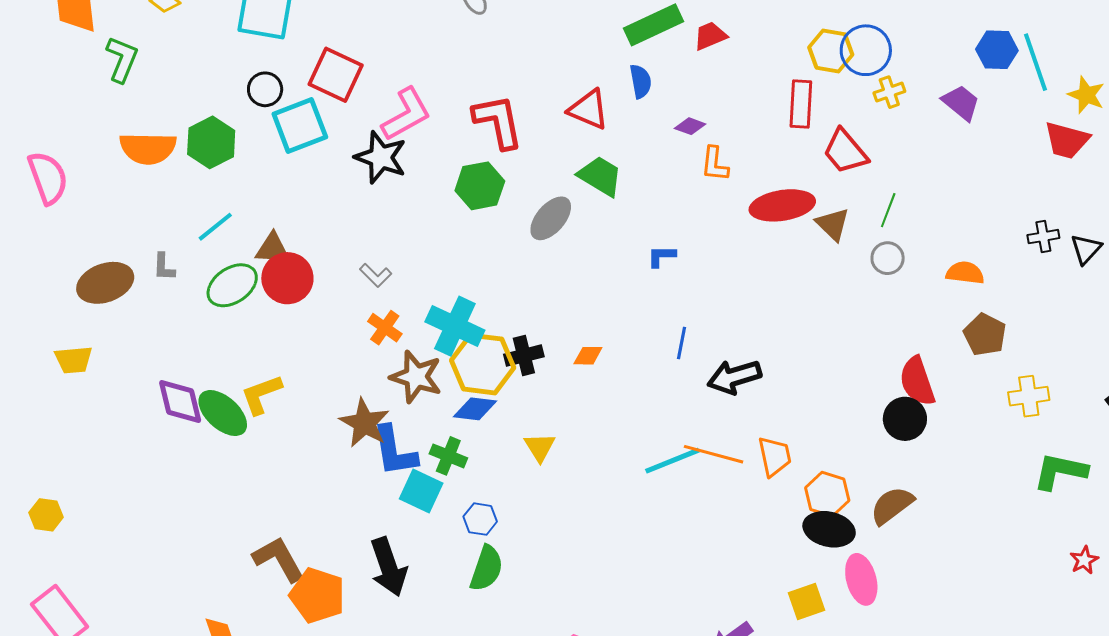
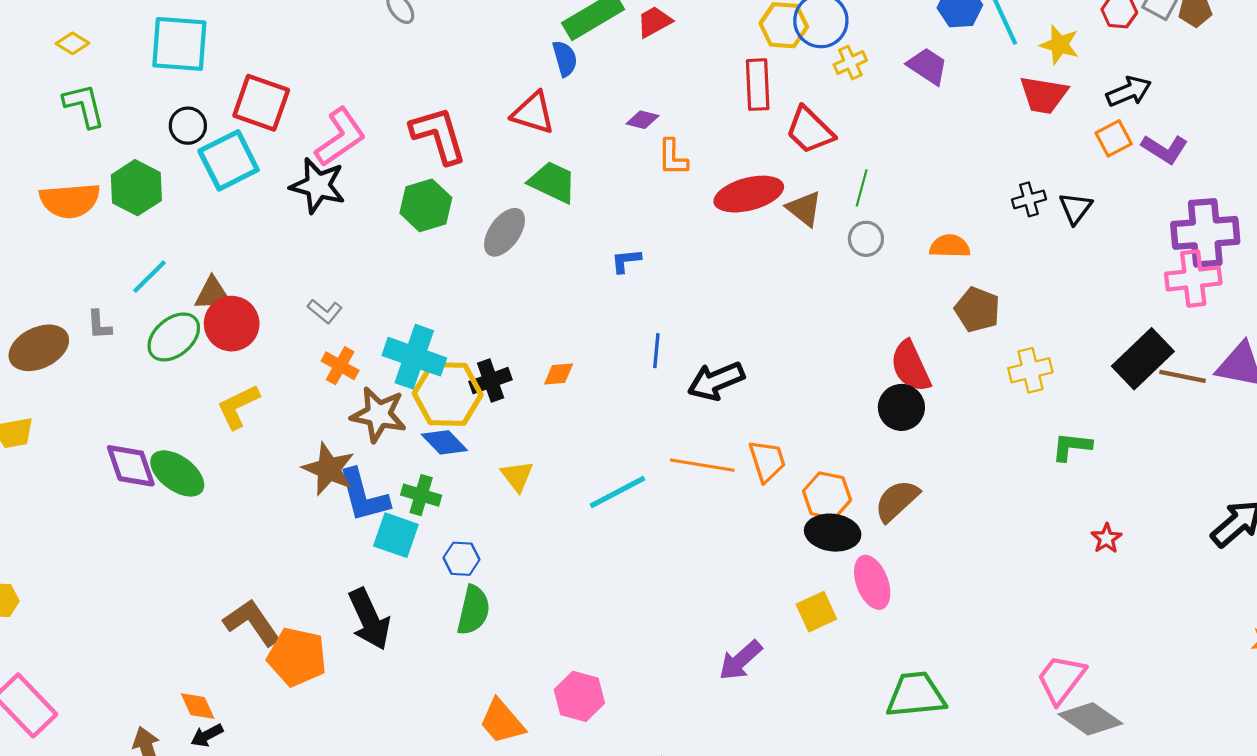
green L-shape: (122, 59) -> (84, 106), moved, turned -30
blue semicircle: (641, 81) -> (565, 59), moved
yellow L-shape: (261, 394) -> (238, 407), moved
blue diamond: (475, 409) -> (444, 442), turned 45
cyan line: (672, 461) -> (617, 492), moved
green L-shape: (1060, 471) -> (1072, 447), size x0.7

